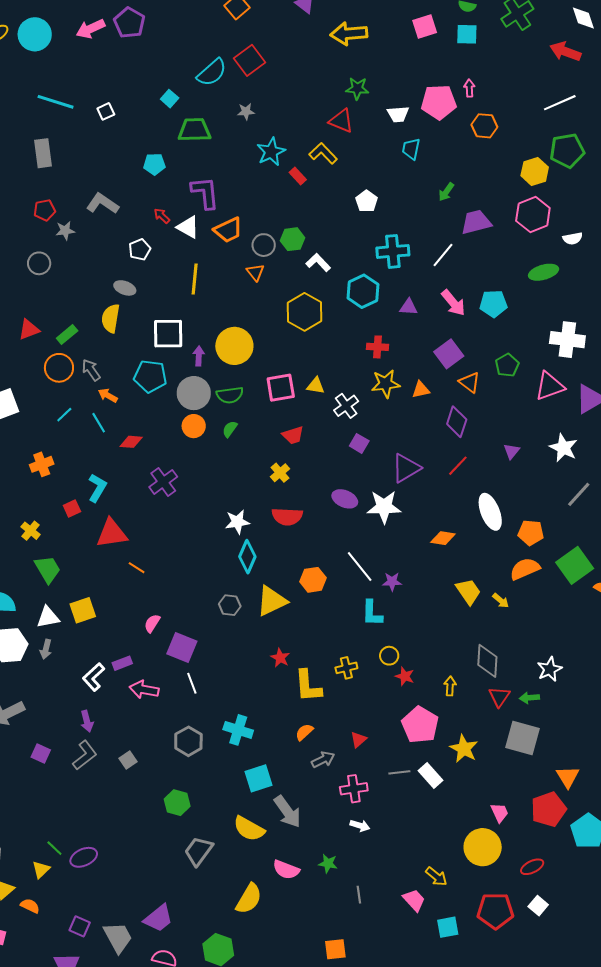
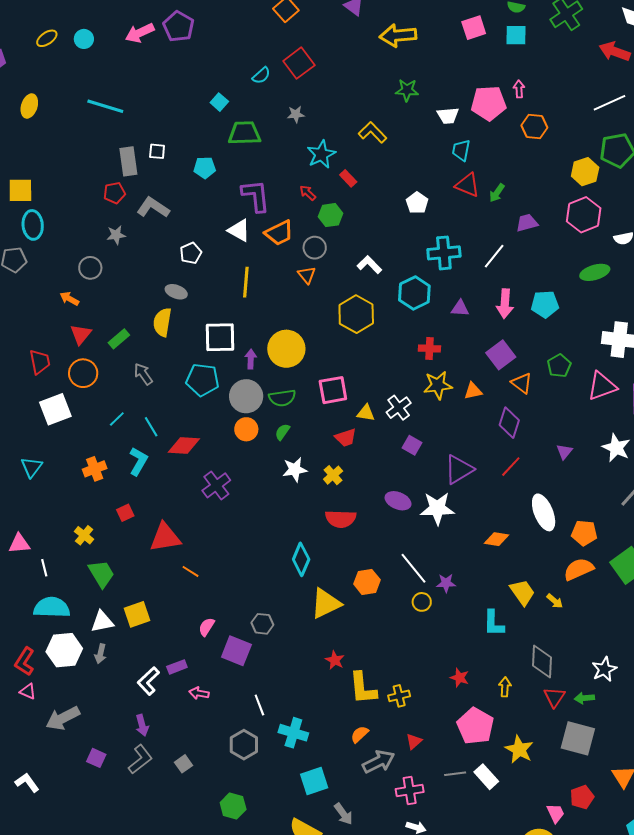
cyan circle: (35, 34) -> (84, 39), size x0.6
cyan semicircle: (212, 72) -> (261, 75), size x0.6
white square: (106, 111) -> (157, 151), moved, turned 30
red triangle: (341, 121) -> (467, 185), moved
gray rectangle: (43, 153) -> (128, 161), moved
yellow L-shape: (323, 153) -> (373, 132), moved
red pentagon: (45, 210) -> (115, 193), moved
red arrow: (162, 216) -> (308, 193), moved
purple trapezoid: (476, 222) -> (527, 223), size x0.7
green hexagon: (292, 239) -> (330, 215), moved
pink arrow: (453, 303) -> (505, 304), turned 44
red triangle: (29, 330) -> (81, 334), turned -30
orange circle: (59, 368) -> (83, 373), moved
yellow triangle: (316, 386) -> (366, 413), moved
orange arrow: (108, 395) -> (69, 299), moved
red diamond: (131, 442) -> (184, 446), size x1.4
cyan L-shape: (97, 488) -> (138, 461), moved
white star: (237, 522) -> (295, 470), moved
gray hexagon: (230, 605) -> (262, 624), moved
cyan L-shape: (372, 613) -> (494, 623), moved
yellow circle: (389, 656) -> (422, 602), moved
yellow cross: (346, 668) -> (399, 696), moved
white line: (192, 683) -> (259, 705), moved
pink arrow: (144, 690) -> (199, 693), size x0.7
gray arrow: (323, 760) -> (379, 762), size x1.4
red pentagon: (549, 809) -> (582, 797), moved, size x0.7
gray arrow: (287, 812) -> (343, 814), size x0.7

